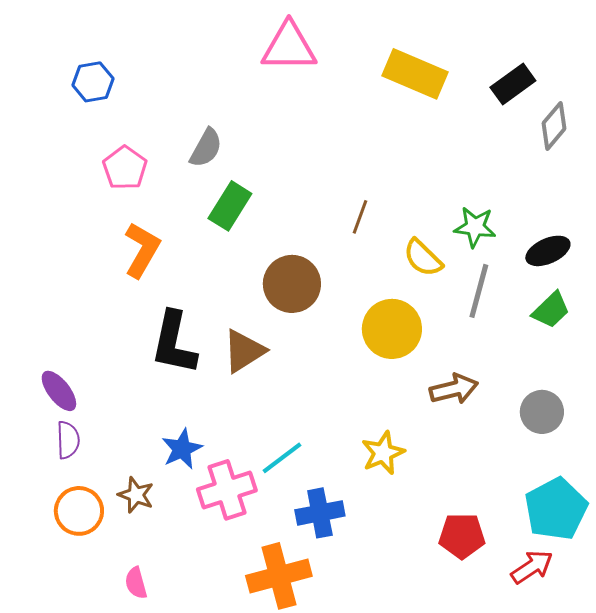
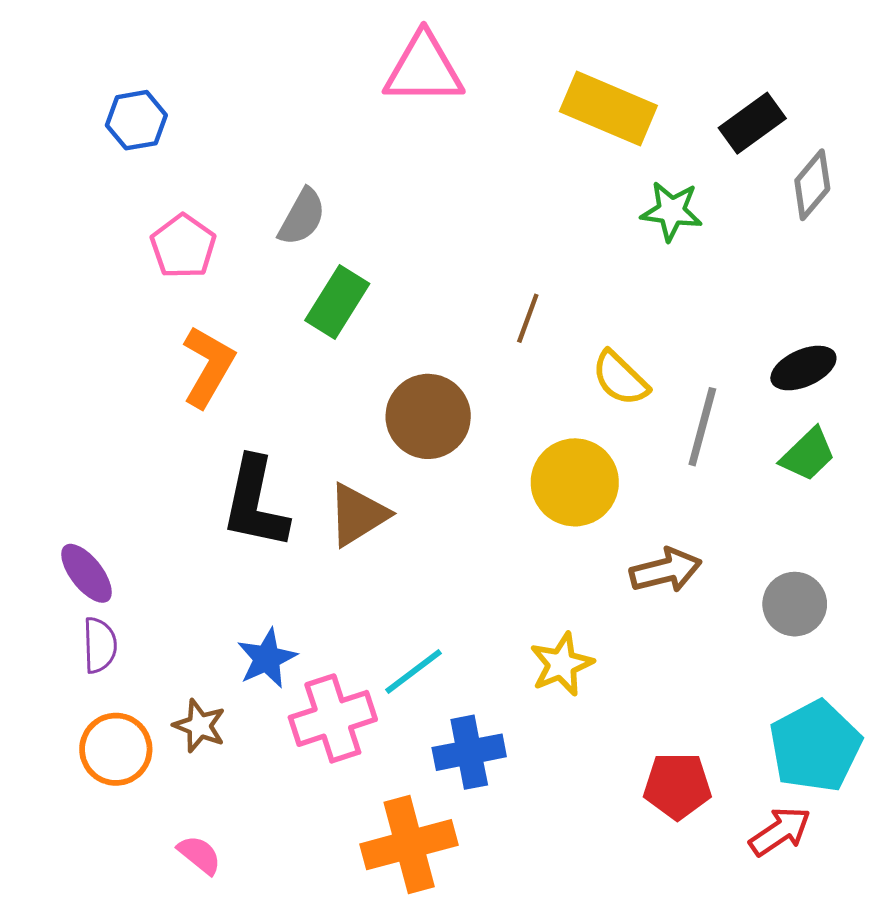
green star: (475, 227) -> (672, 211), moved
pink semicircle: (136, 583) -> (199, 855), turned 144

